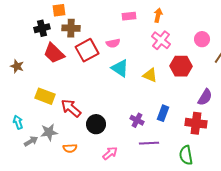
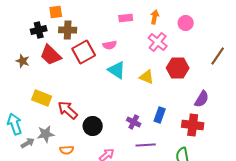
pink circle: (202, 39) -> (186, 23), moved
brown star: (17, 66) -> (23, 61), moved
cyan arrow: (18, 122) -> (15, 124), size x1.5

